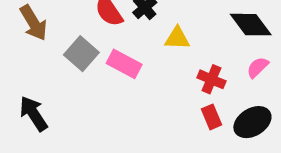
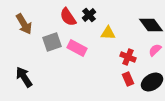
gray square: (81, 54) -> (52, 42), turned 30

